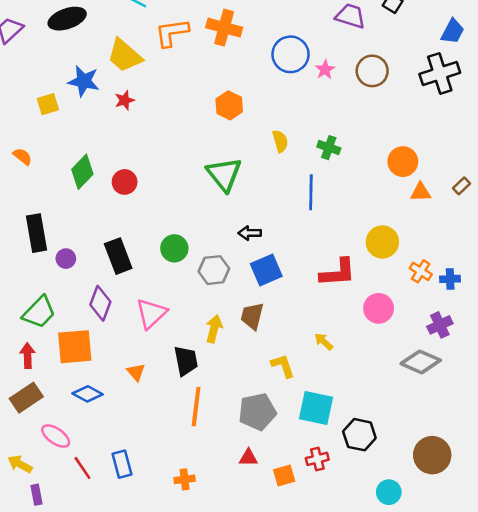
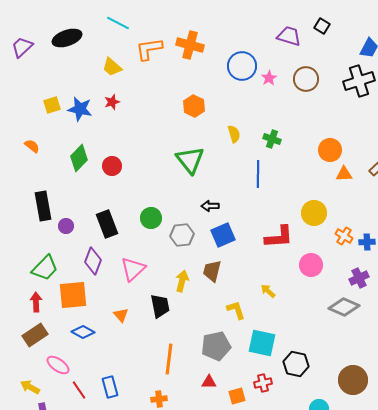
yellow trapezoid: (125, 56) -> (112, 67), size x0.7
blue star: (84, 81) -> (80, 109), moved
orange line: (196, 407) -> (169, 359), moved

